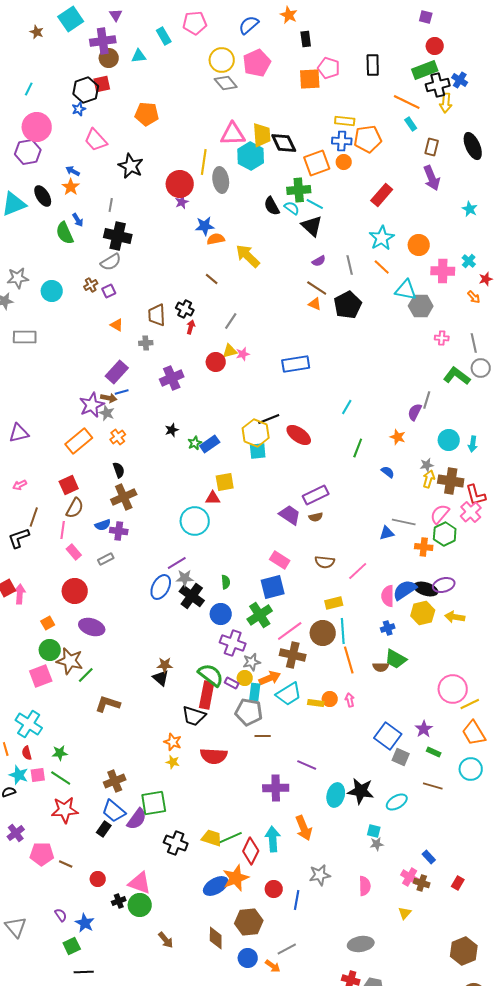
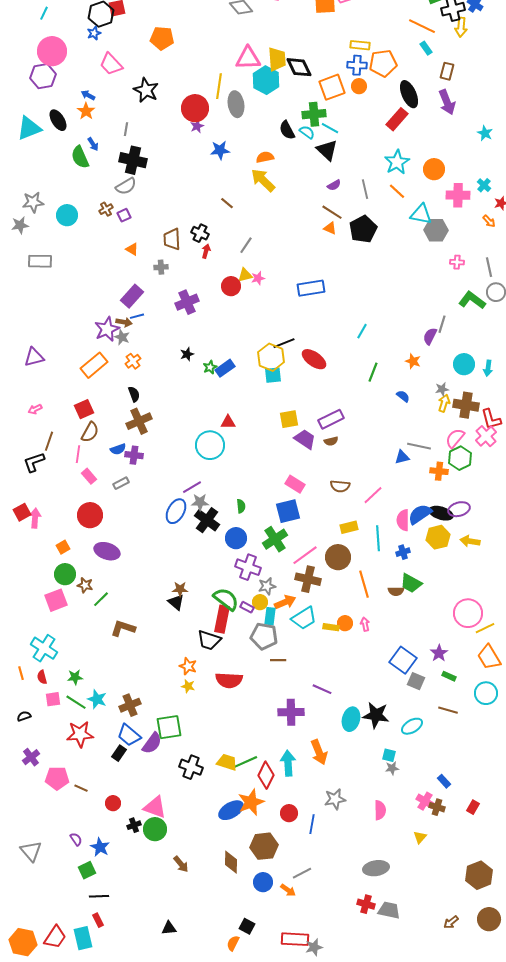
black ellipse: (473, 146) -> (409, 94), moved
orange semicircle: (216, 239) -> (265, 157), moved
yellow square: (225, 482) -> (289, 419), moved
cyan line: (343, 631) -> (378, 538), moved
brown star: (70, 661) -> (85, 585), size x0.6
cyan star: (19, 775) -> (97, 699), moved

